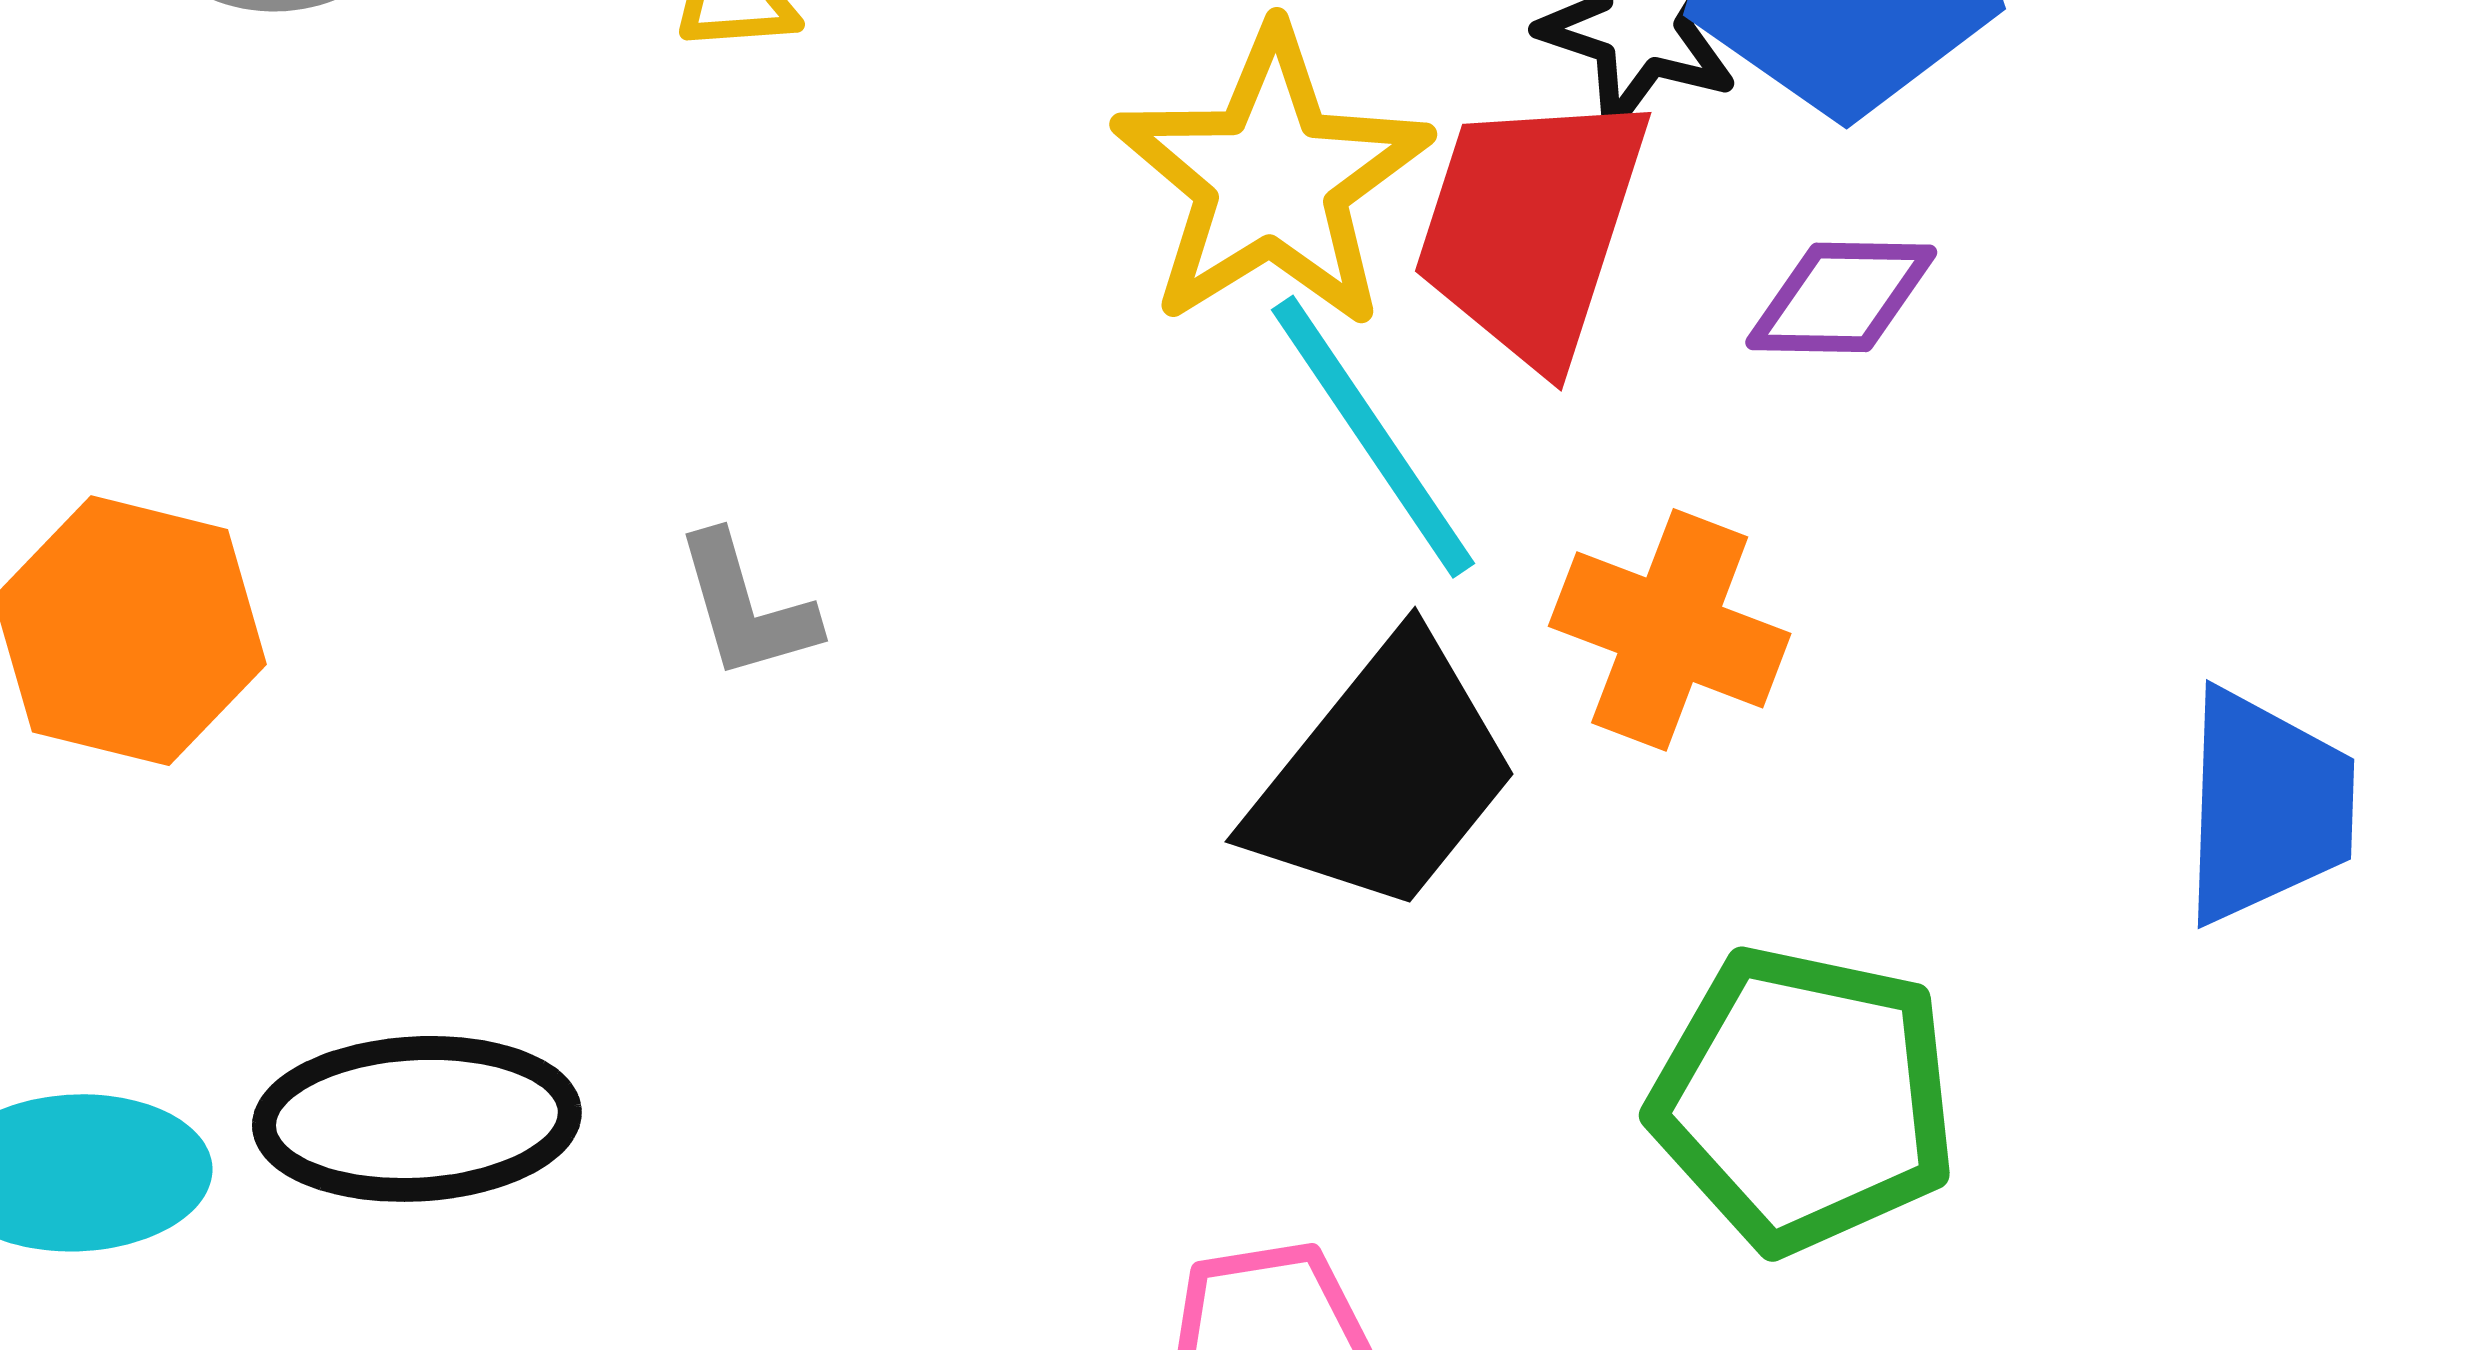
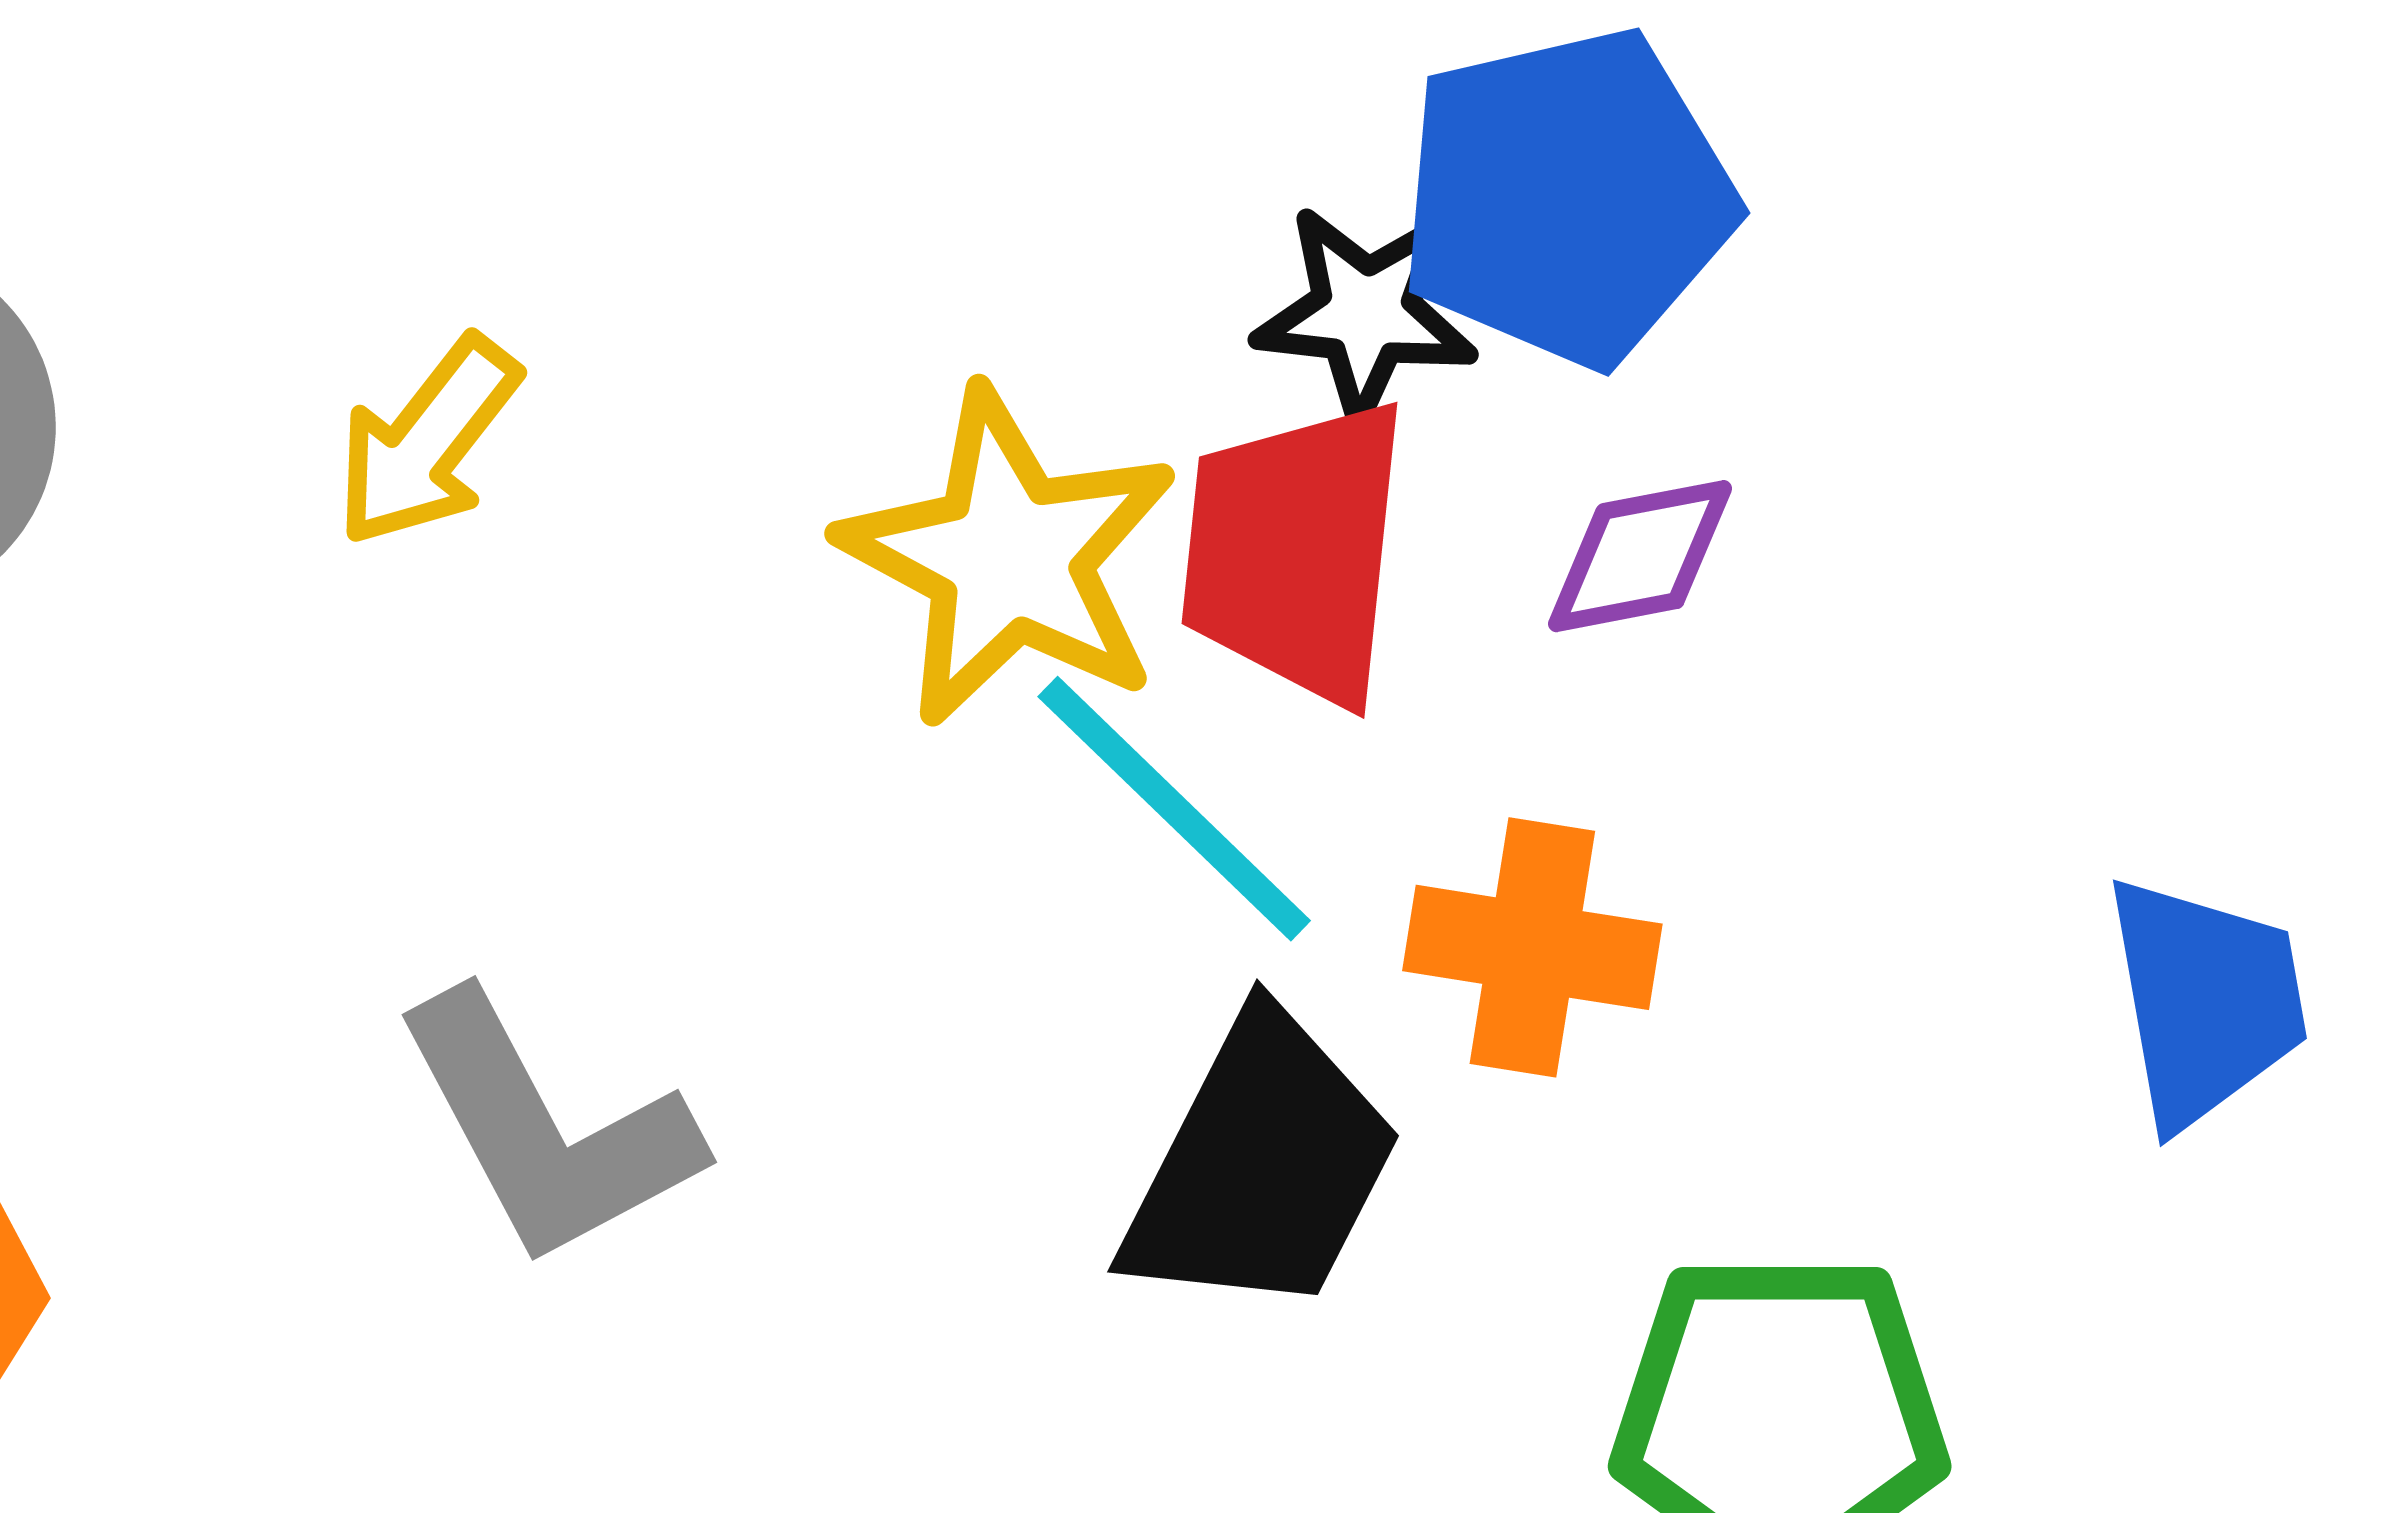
gray L-shape: (746, 607) -> (547, 1129), size x1.8

